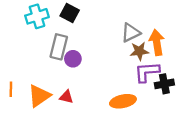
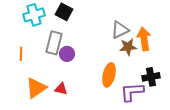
purple L-shape: (147, 72) -> (132, 92), moved
orange line: (11, 89) -> (21, 54), moved
orange ellipse: (123, 101) -> (109, 75), moved, turned -65

